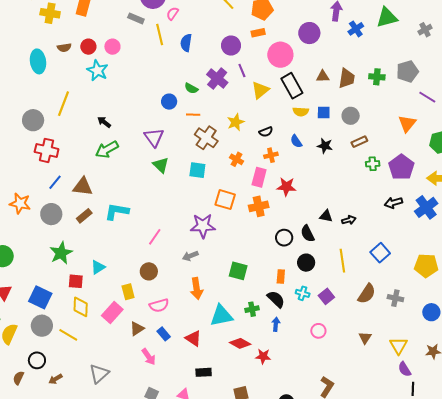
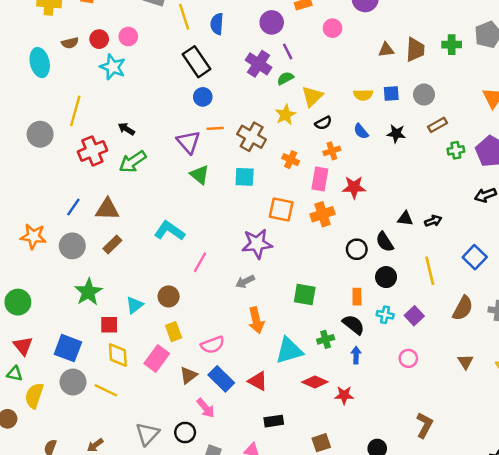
pink circle: (280, 55) -> (332, 28), size x0.6
black rectangle: (292, 86) -> (197, 62), moved
green semicircle: (191, 88) -> (285, 78), moved, turned 128
yellow triangle: (260, 90) -> (312, 96), moved
orange line: (193, 115) -> (215, 128), moved
red cross: (47, 150) -> (92, 151), moved, turned -30
cyan L-shape: (117, 212) -> (169, 231), moved, turned 30
brown circle: (149, 271) -> (169, 296), moved
blue rectangle: (164, 334) -> (221, 379), size x1.5
black circle: (37, 360) -> (185, 432), moved

